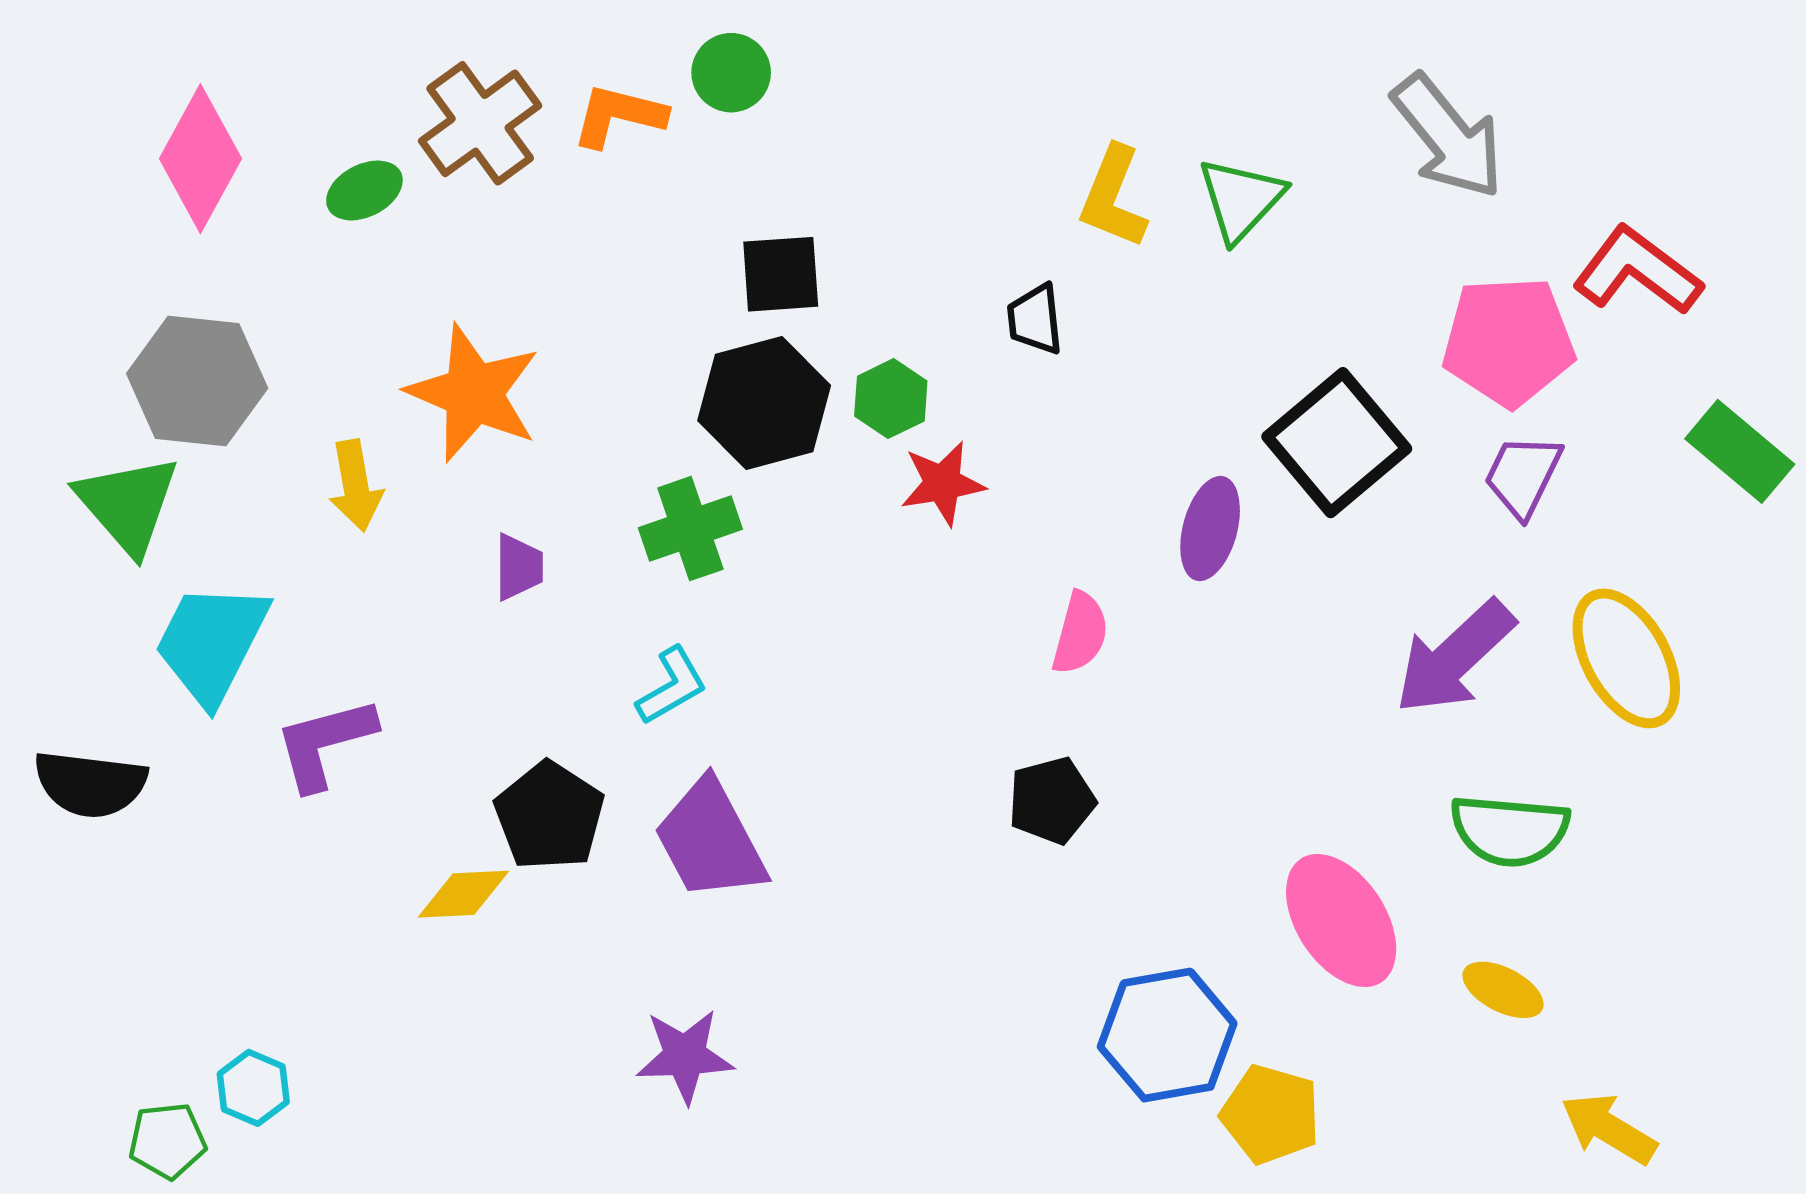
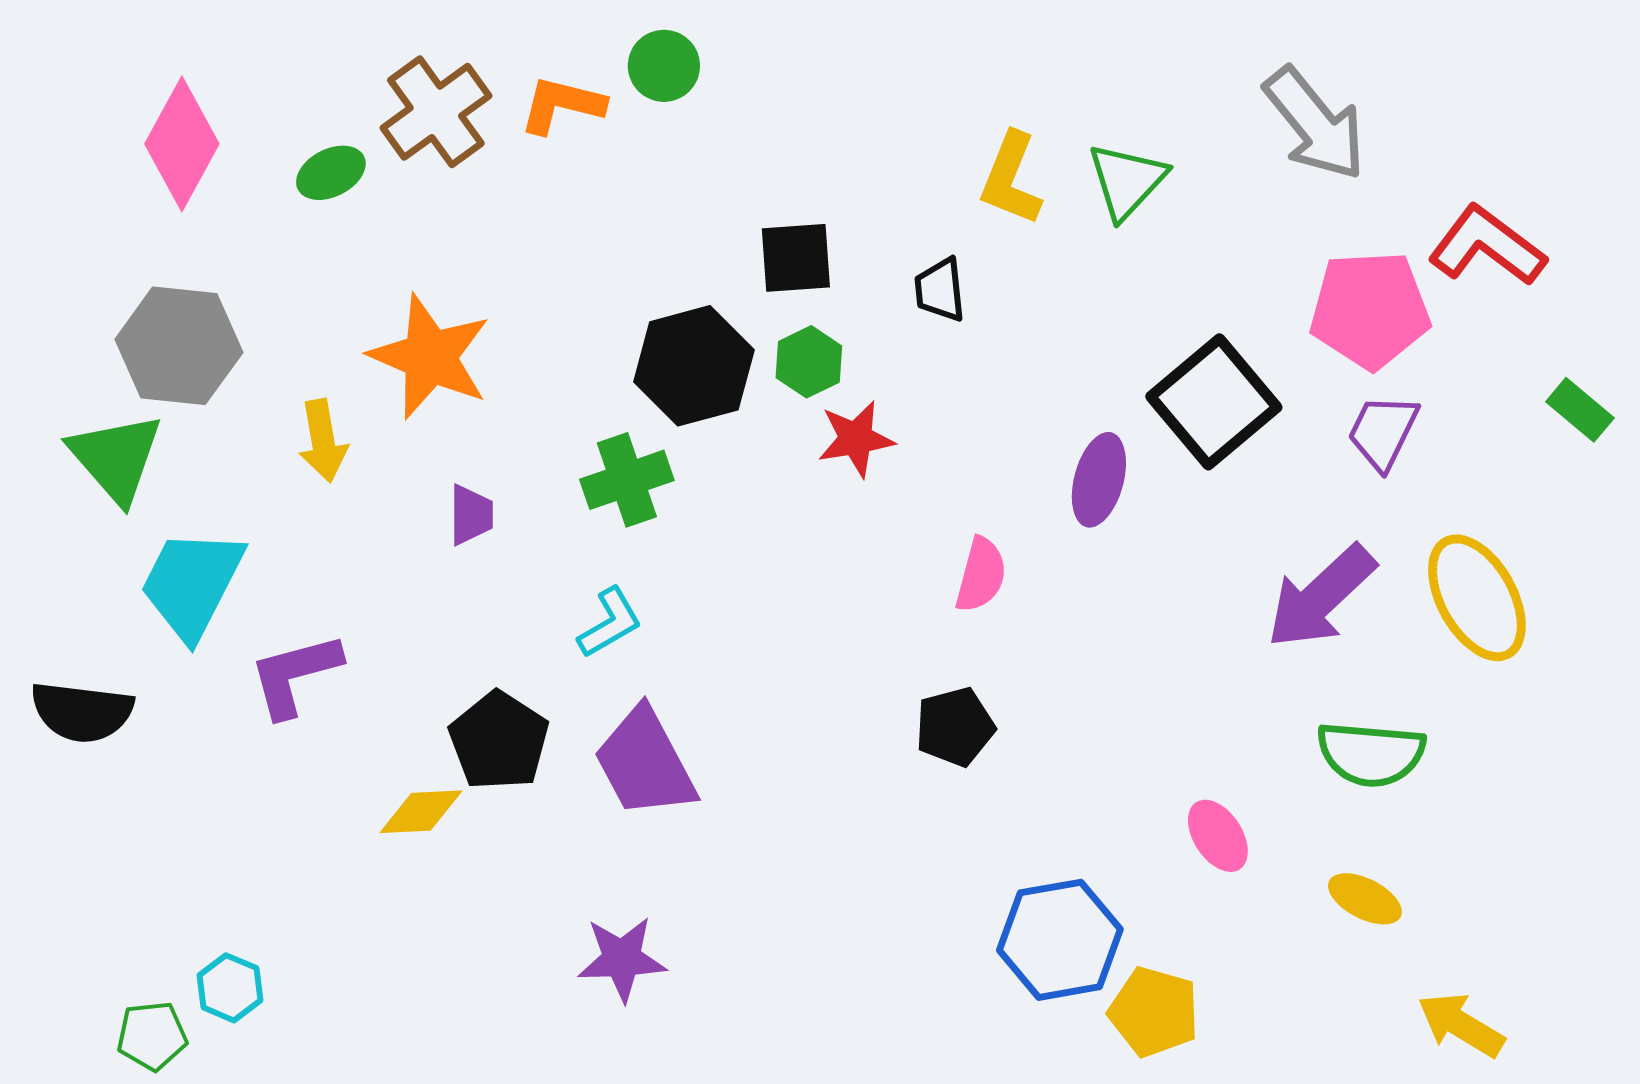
black square: (781, 274) -> (796, 258), moved
green rectangle: (1740, 451) -> (1580, 410), size x0.7
pink ellipse: (1341, 921) -> (1218, 836), size x0.6

